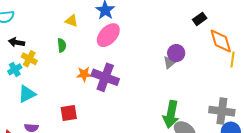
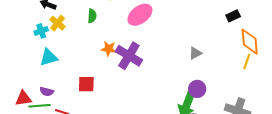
purple circle: (176, 53) -> (197, 89), moved
yellow line: (233, 60) -> (247, 62), moved

